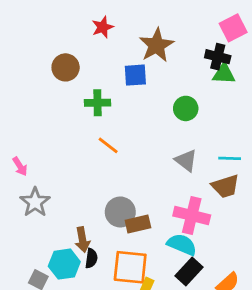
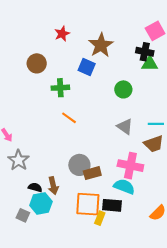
blue square: (135, 75) -> (87, 67), turned 30
black semicircle: (91, 258) -> (35, 187), moved, turned -80
black rectangle: (189, 272) -> (112, 205), moved, turned 54

